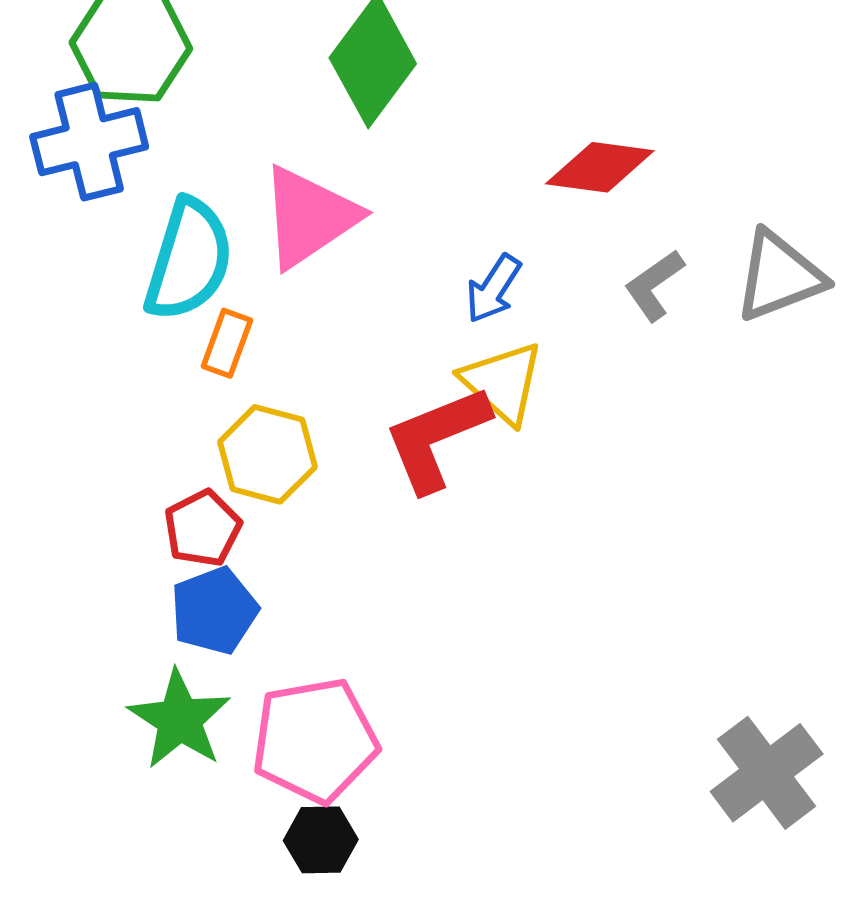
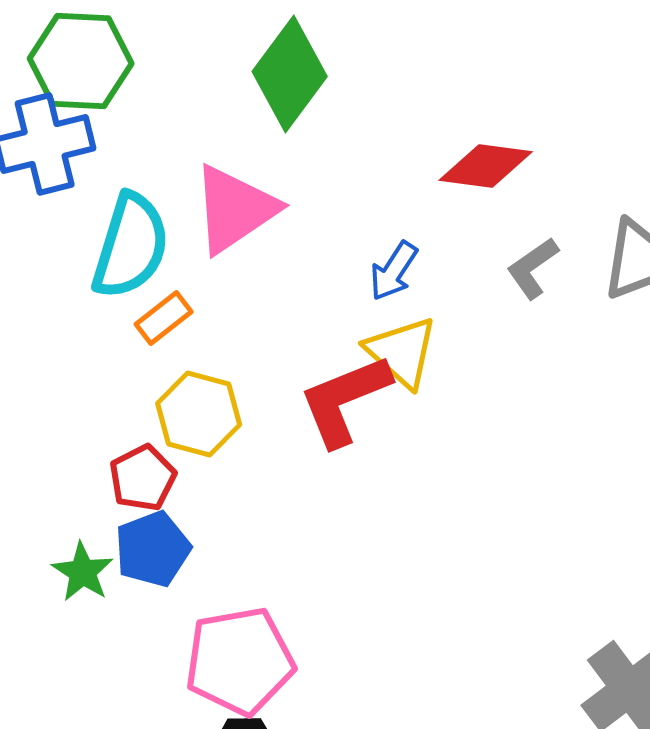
orange rectangle: (227, 343) -> (164, 318), turned 32
green star: (179, 719) -> (83, 572), moved, size x0.7

